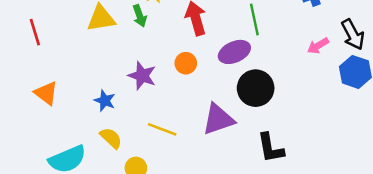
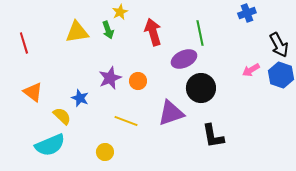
pink arrow: (318, 46) -> (251, 70), moved
orange circle: (186, 63) -> (138, 81), moved
purple star: (142, 76) -> (110, 78), turned 30
yellow semicircle: (111, 138) -> (62, 116), moved

